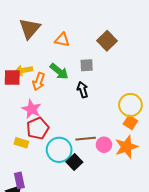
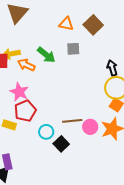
orange triangle: (62, 40) -> (66, 24), moved
orange arrow: (39, 82) -> (26, 65), turned 96
black arrow: (83, 90) -> (112, 68), moved
cyan circle: (59, 150) -> (46, 132), size x0.6

